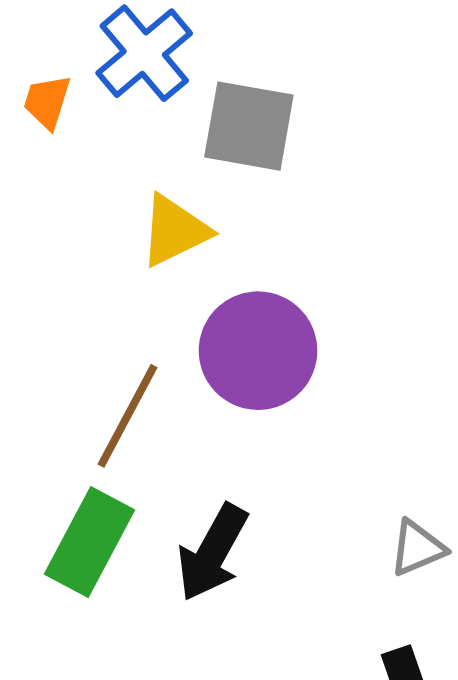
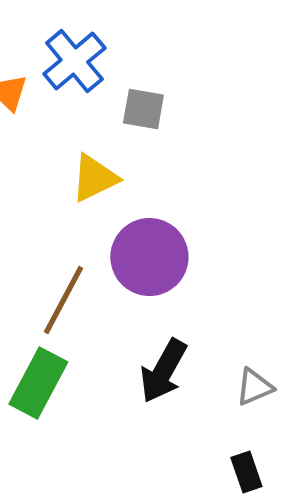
gray square: (249, 126) -> (143, 109), size x0.7
black arrow: (212, 553) -> (163, 371), moved

